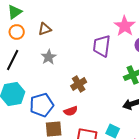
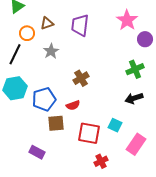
orange circle: (17, 32) -> (27, 33), moved
purple trapezoid: (102, 46) -> (80, 25), moved

